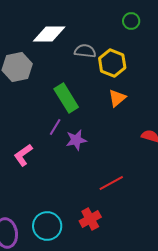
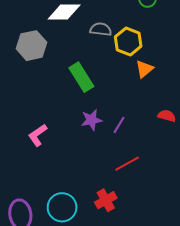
orange triangle: (117, 98) -> (144, 69), moved
purple line: (55, 127) -> (119, 125), moved

